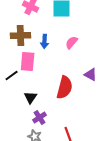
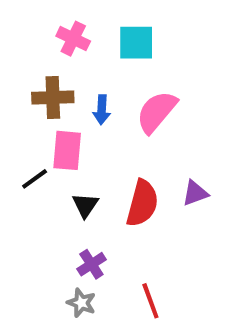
pink semicircle: (72, 42) -> (157, 112), size x1.6
purple triangle: (91, 74) -> (195, 193), moved, turned -48
black triangle: (31, 98) -> (85, 205), moved

